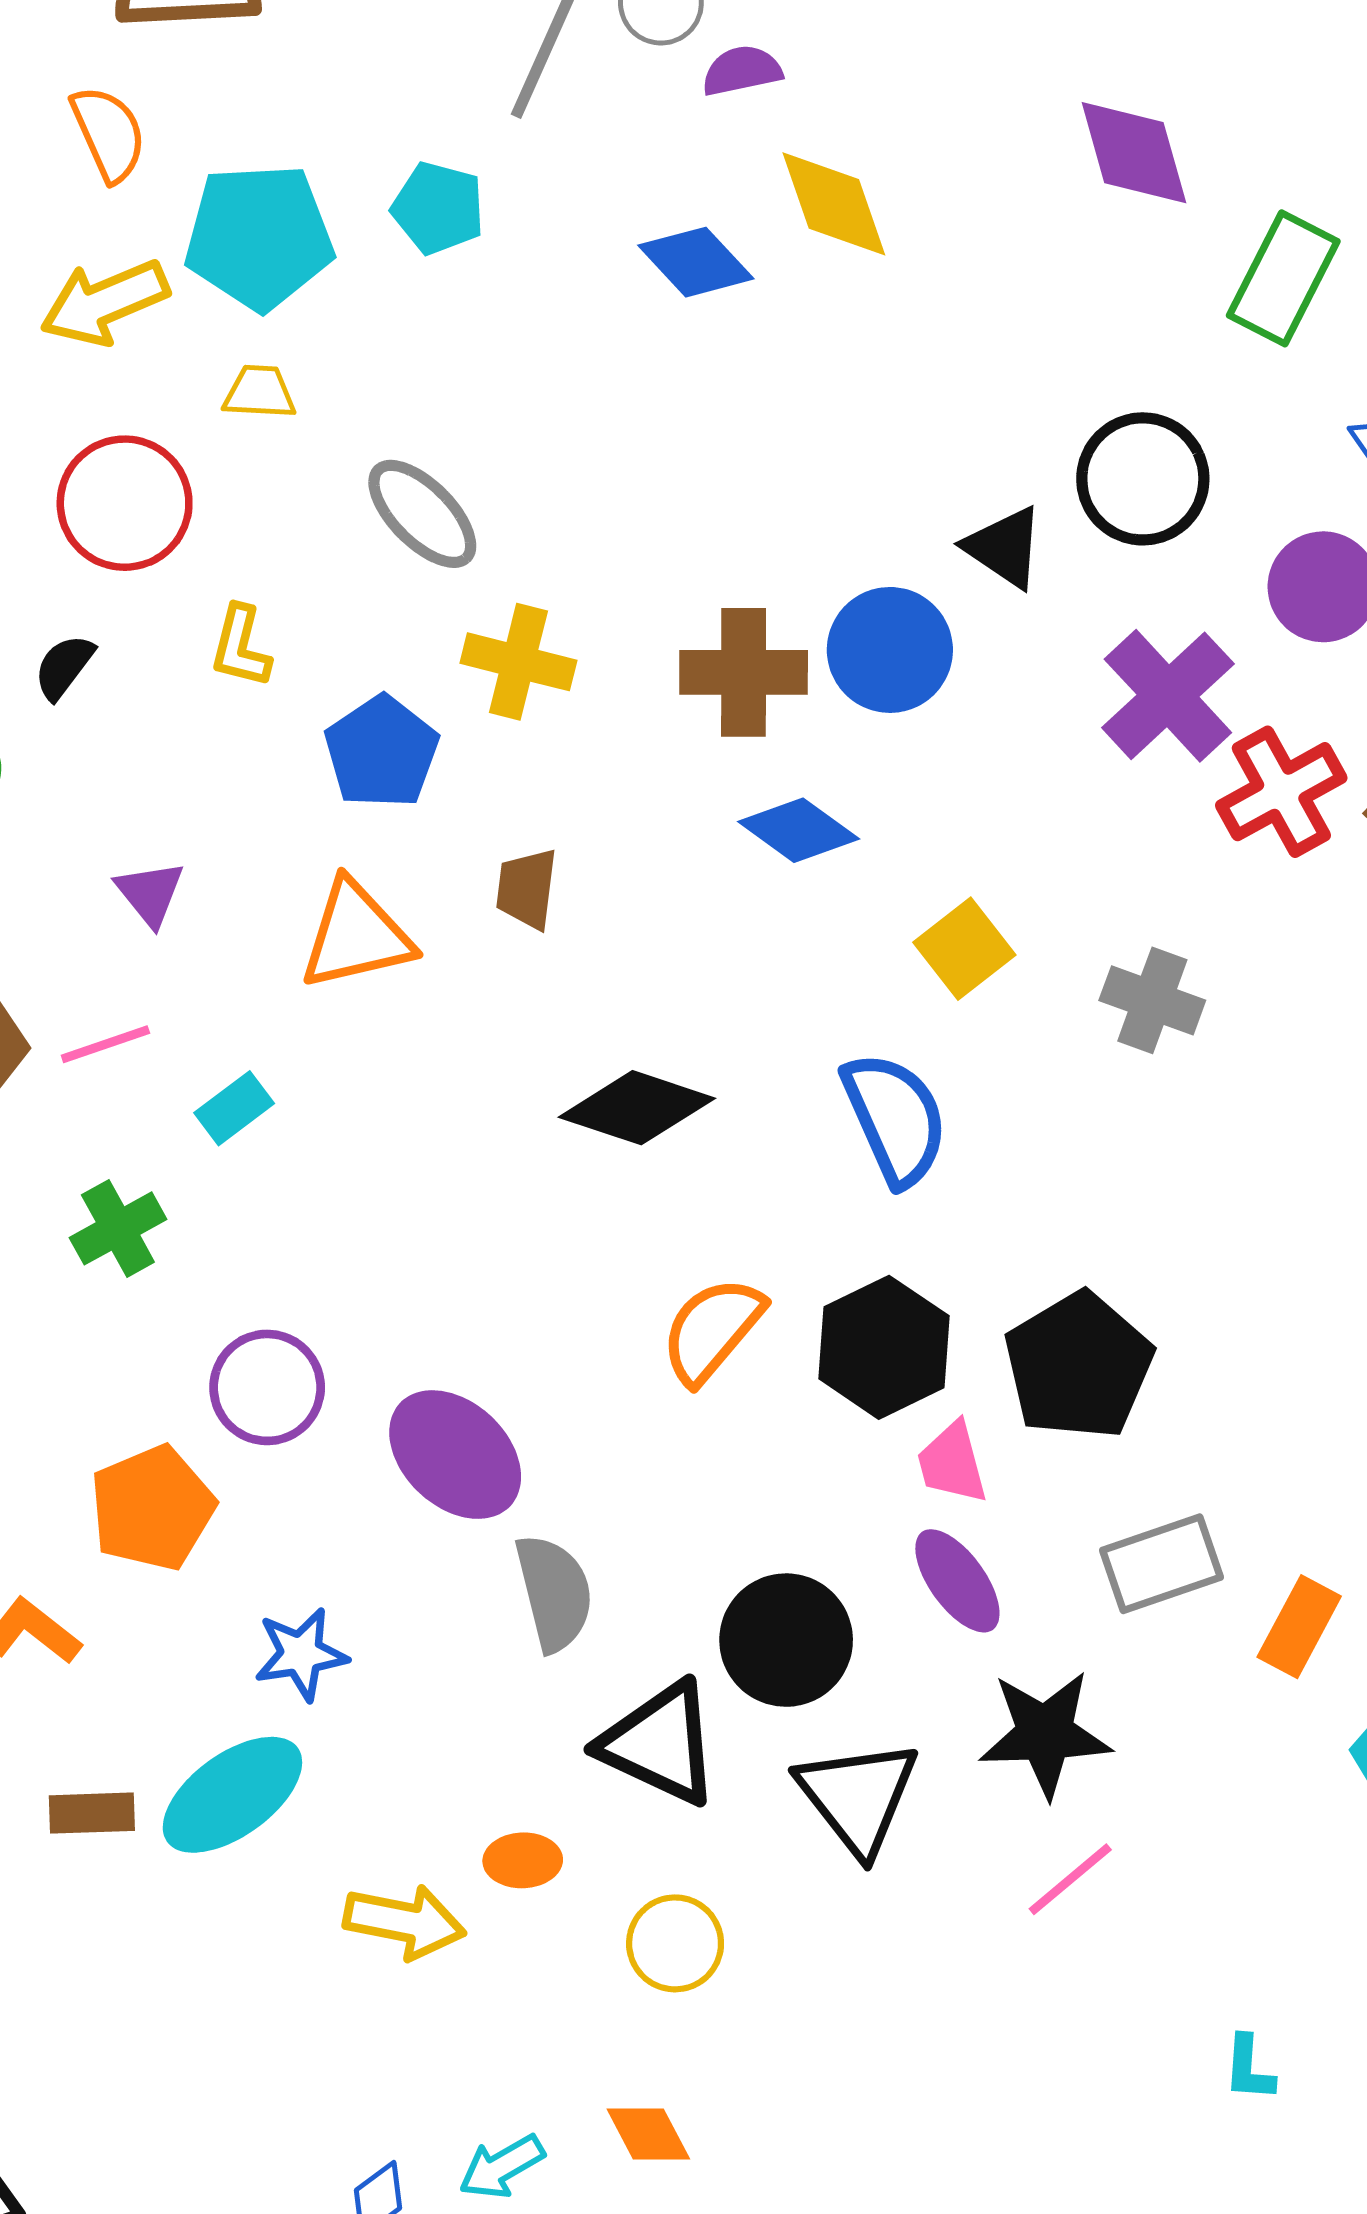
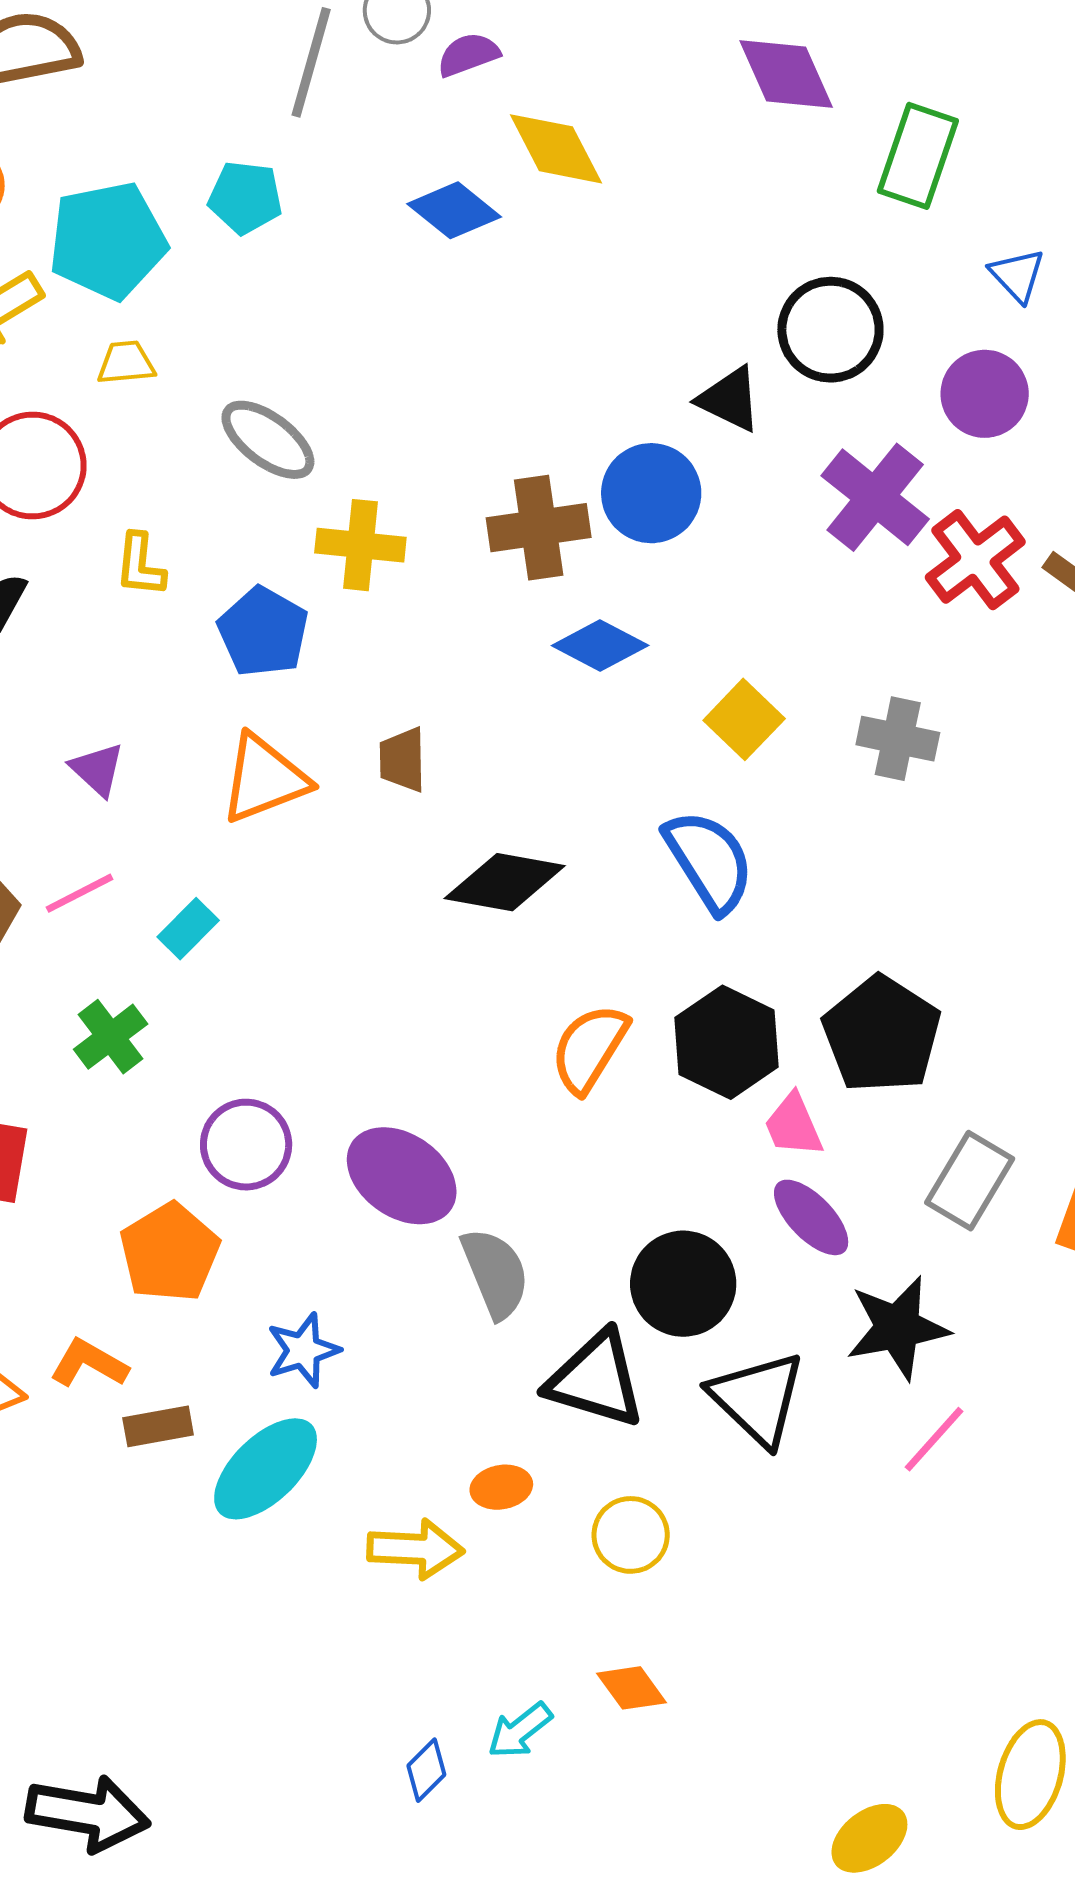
brown trapezoid: (527, 889) -> (402, 760), moved
gray rectangle: (1161, 1564) -> (970, 1181), turned -32
brown rectangle: (92, 1813) -> (158, 1426), moved

